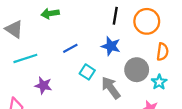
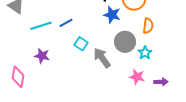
blue star: (111, 46) -> (112, 15), moved
cyan line: (25, 58) -> (41, 26), moved

